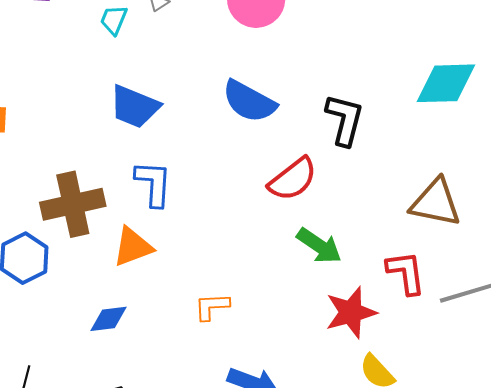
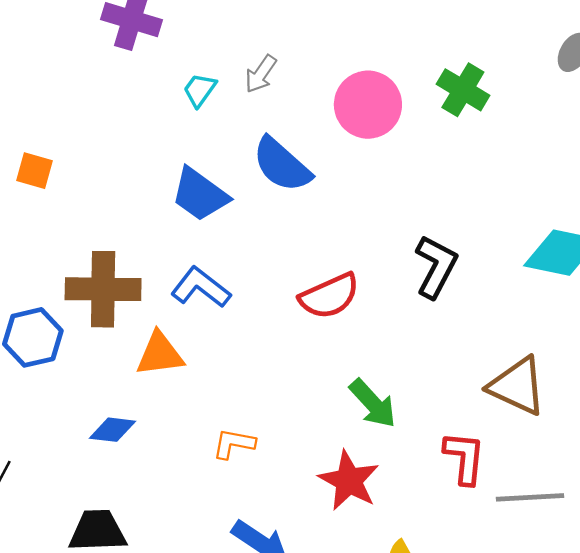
blue semicircle: (249, 101) -> (282, 165), moved
red semicircle: (293, 179) -> (329, 296), moved
blue L-shape: (154, 184) -> (201, 287), turned -69
red star: (351, 312) -> (349, 481), moved, turned 30

